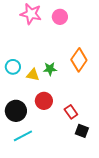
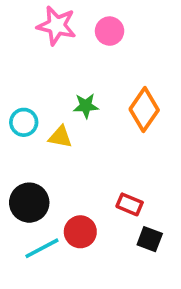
green star: (50, 69) -> (86, 106), moved
red circle: (44, 101) -> (80, 232), moved
red rectangle: (71, 112) -> (130, 204), turned -32

